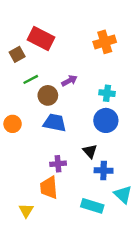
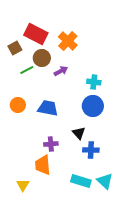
orange cross: (105, 42) -> (68, 41), moved, turned -30
brown circle: (48, 95) -> (42, 58), moved
orange circle: (13, 124) -> (18, 105), moved
cyan triangle: (123, 194) -> (105, 181), moved

